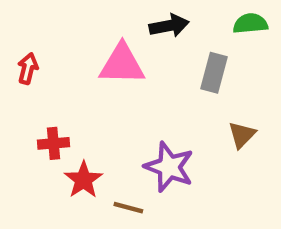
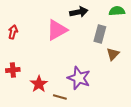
pink triangle: (122, 64) -> (57, 30), turned -30
brown triangle: (242, 135) -> (113, 54), moved
red cross: (53, 143) -> (13, 70), moved

